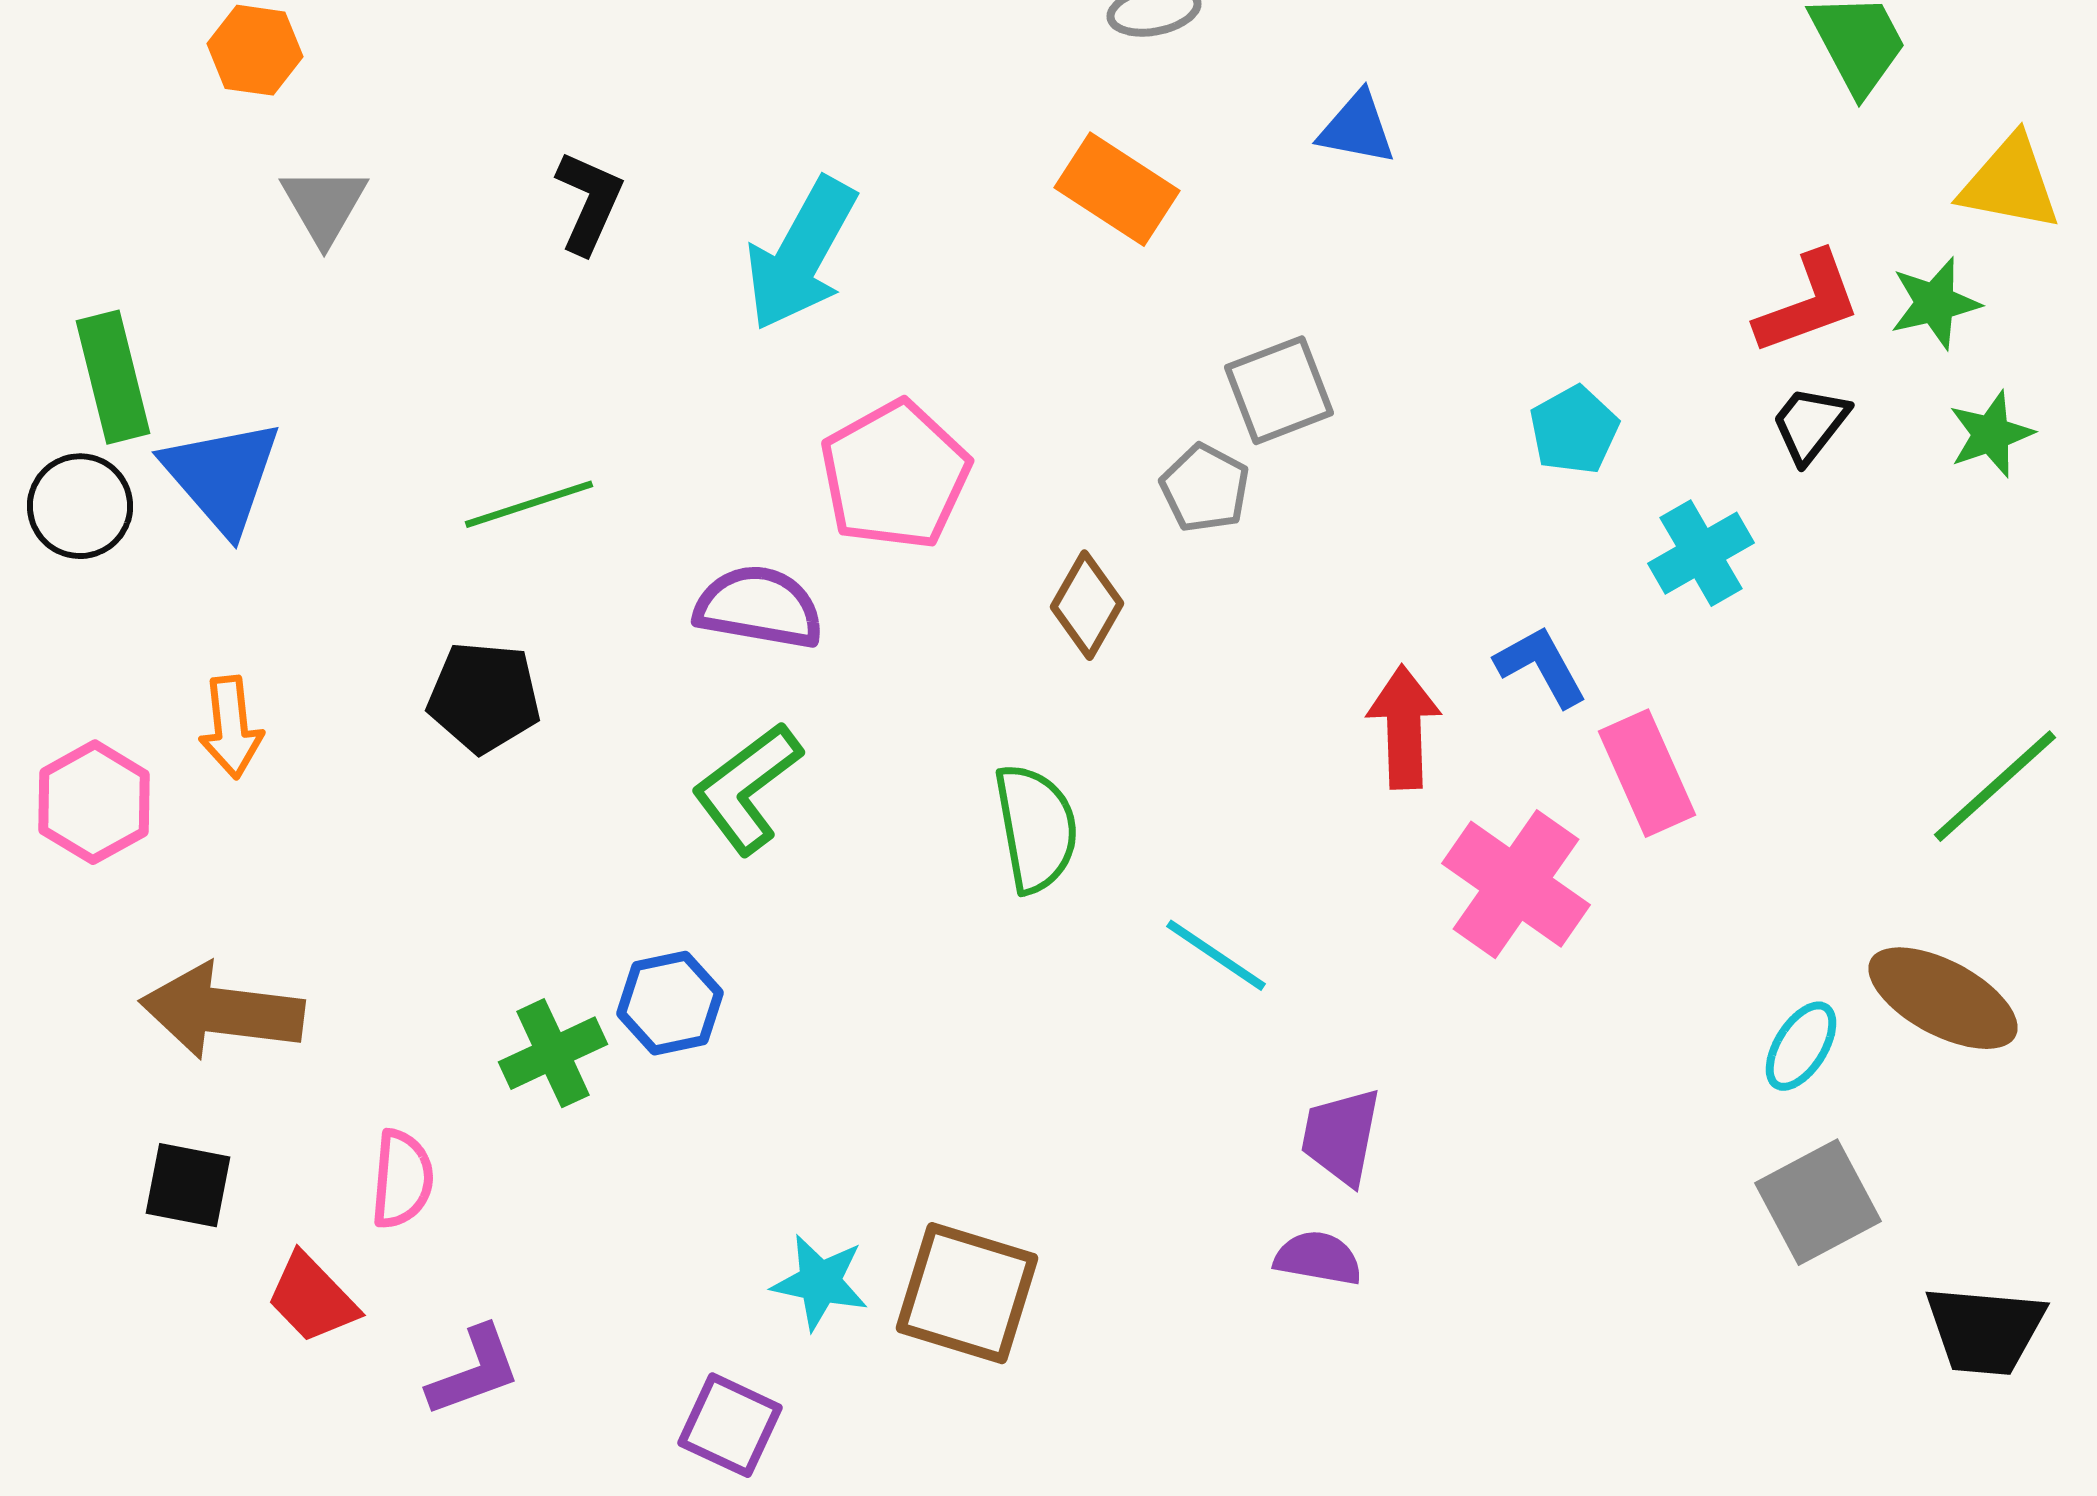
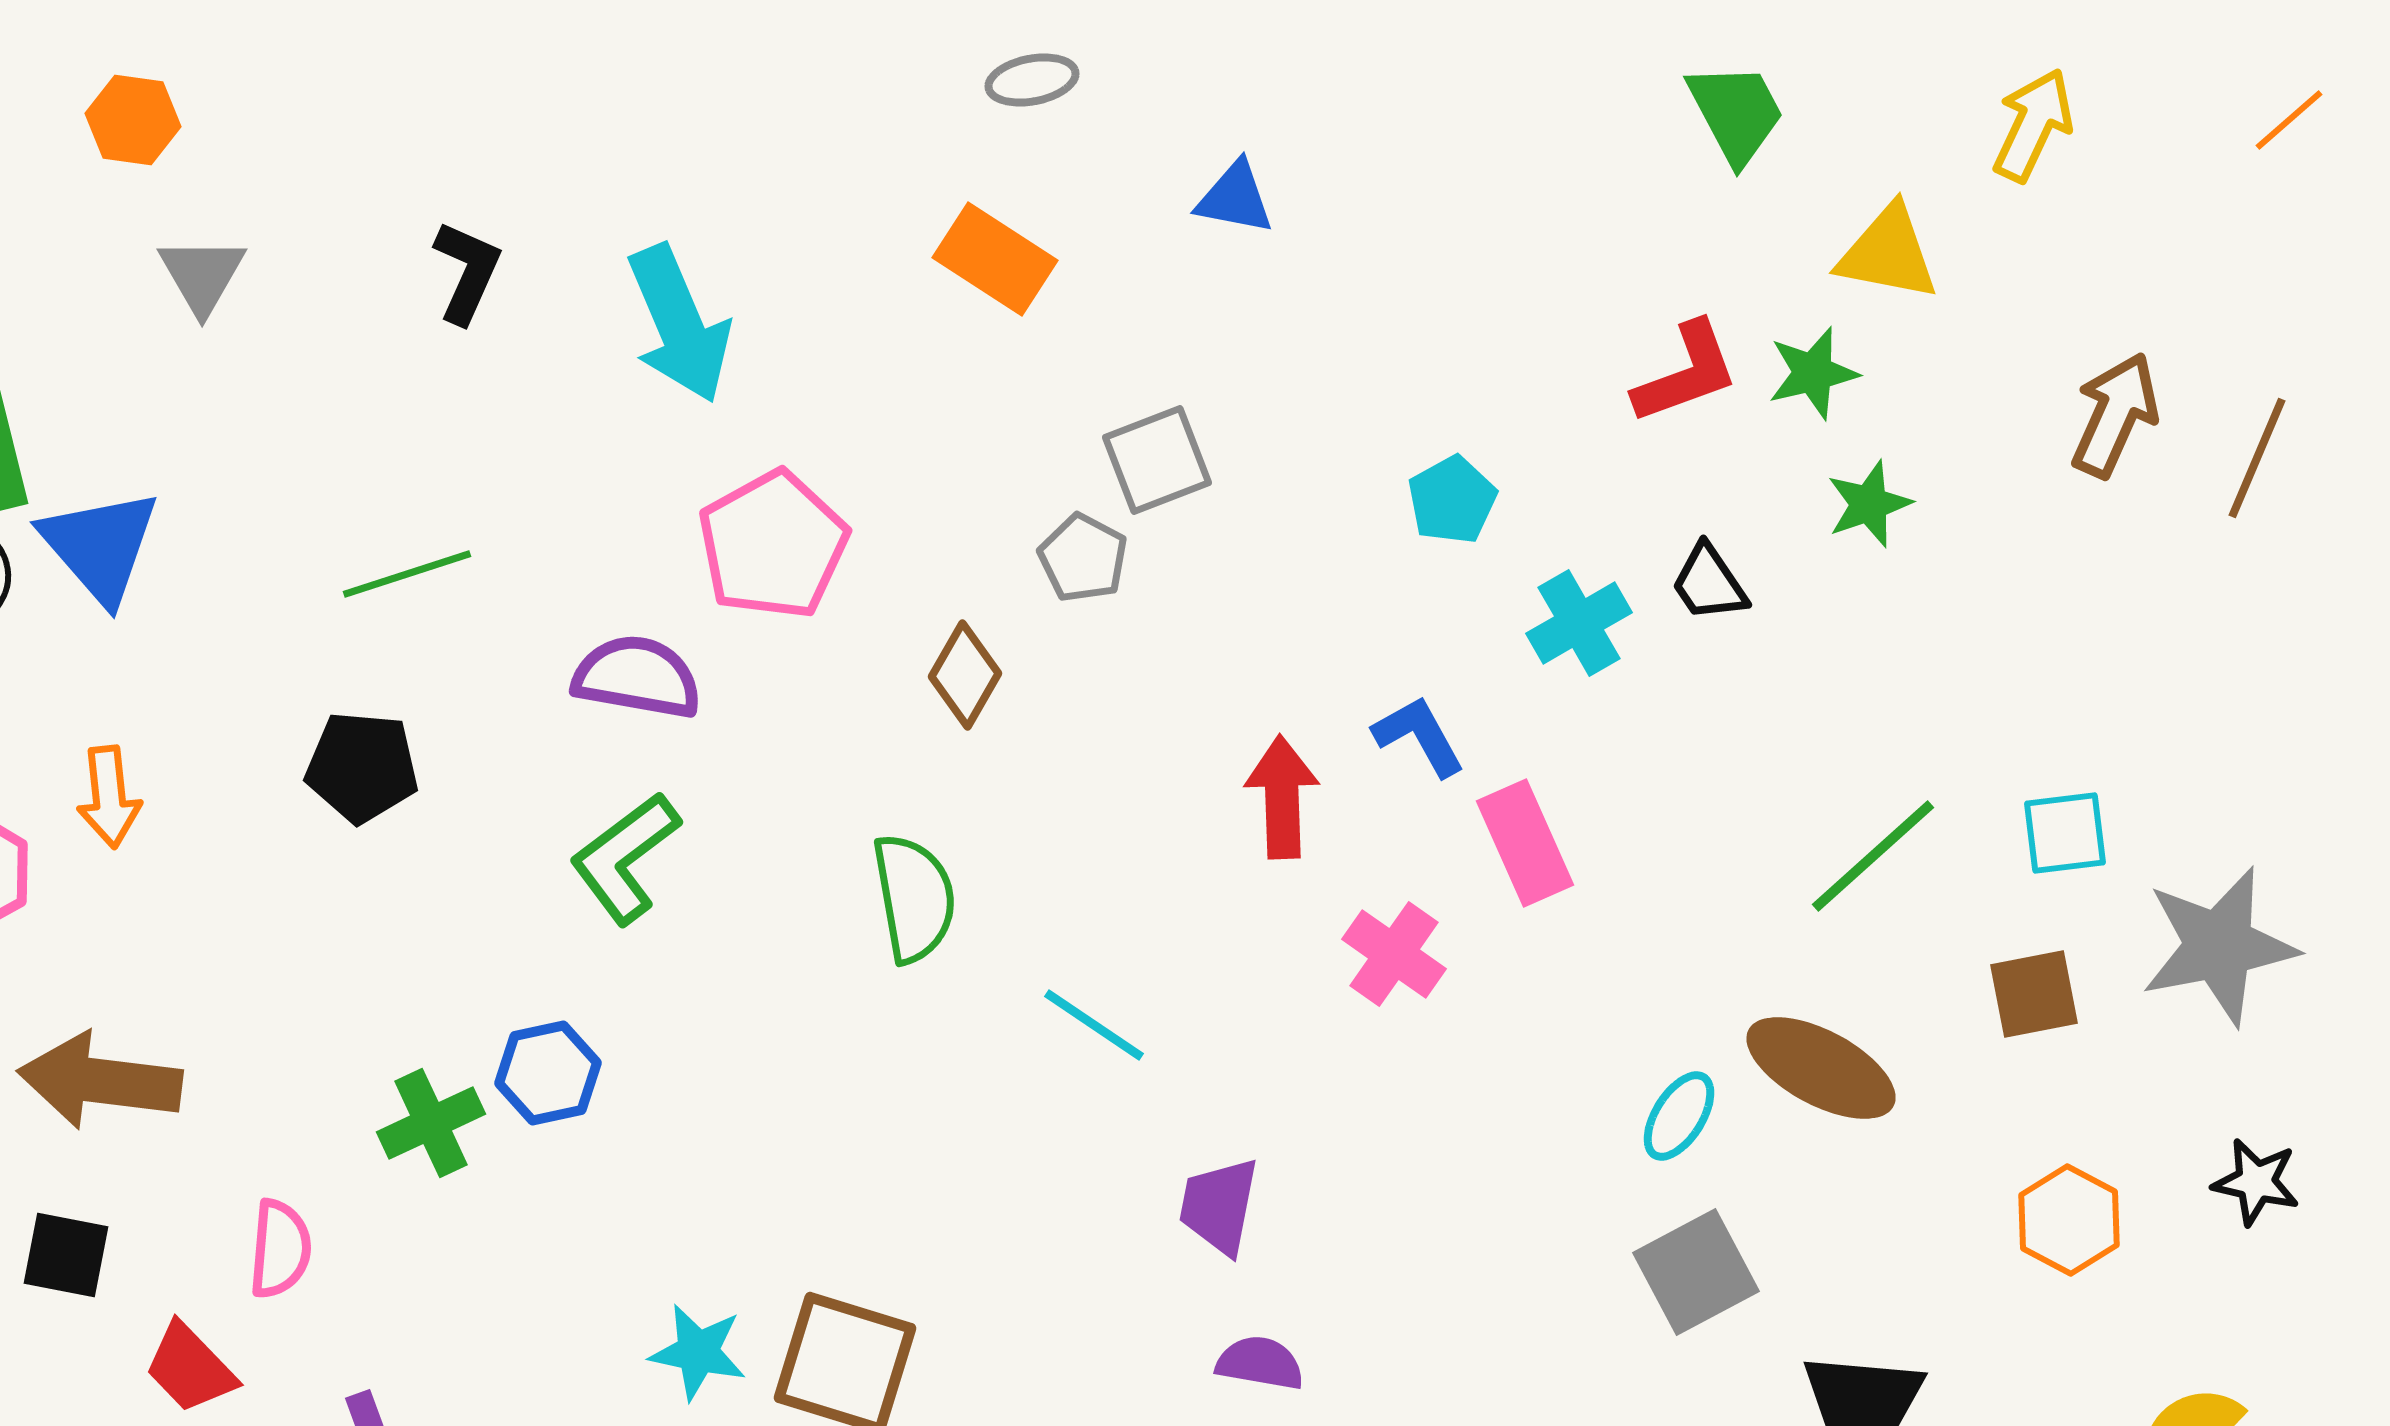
cyan arrow: (801, 254) -> (679, 324), turned -52
black trapezoid: (1810, 424) -> (1709, 583), moved, turned -72
pink cross: (1516, 884) -> (1394, 954), size x0.7
purple semicircle: (1318, 1258) -> (1260, 1363), moved

